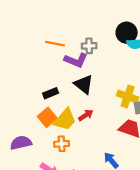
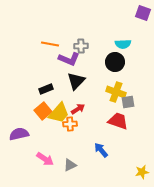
black circle: (127, 33) -> (115, 62), moved
black triangle: (84, 84) -> (76, 81), turned 36
orange cross: (62, 144) -> (70, 124), moved

